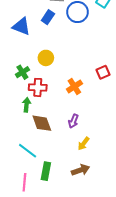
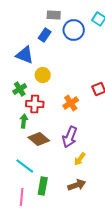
blue triangle: (21, 26) -> (25, 55), moved
purple arrow: (73, 121) -> (70, 137), size x1.5
brown diamond: (42, 123) -> (39, 139), turned -30

